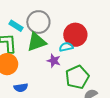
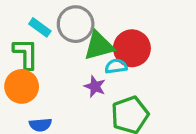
green triangle: (36, 42) -> (99, 46), moved

